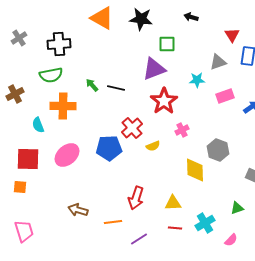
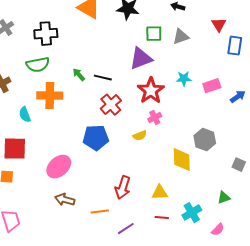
gray triangle: (218, 62) -> (181, 37), moved
cyan star: (197, 80) -> (184, 79), moved
red cross: (132, 128) -> (111, 105), moved
pink cross: (182, 130) -> (155, 118), moved
pink ellipse: (67, 155) -> (59, 167), moved

